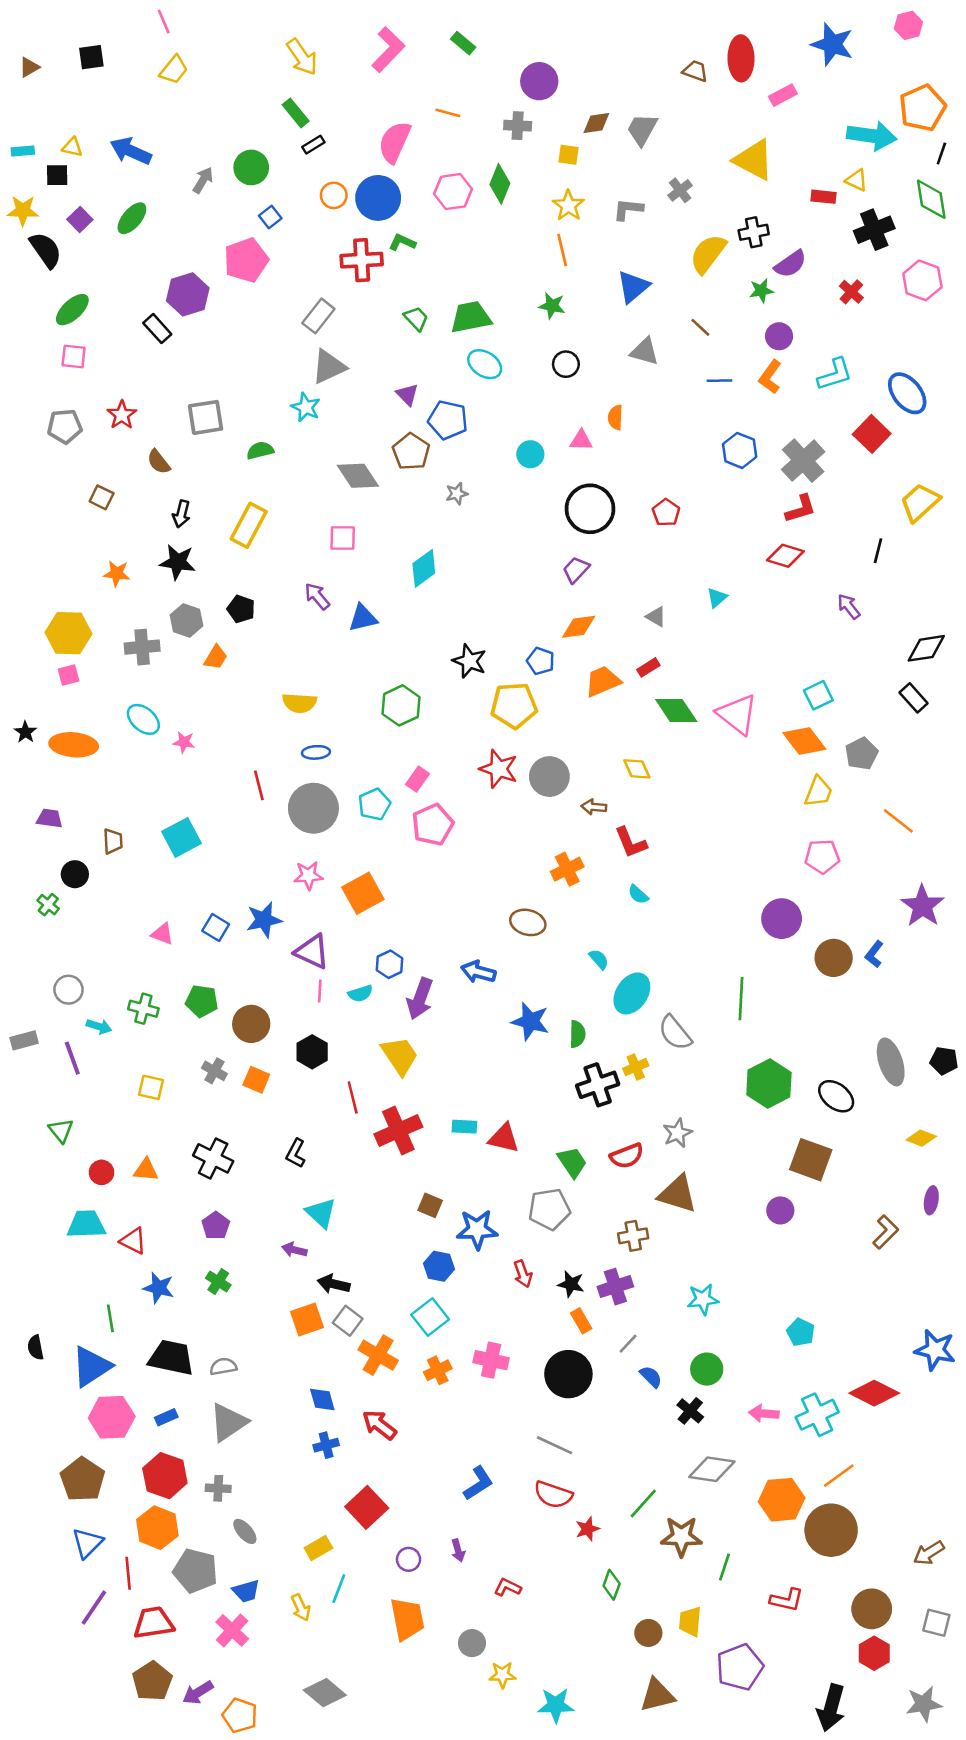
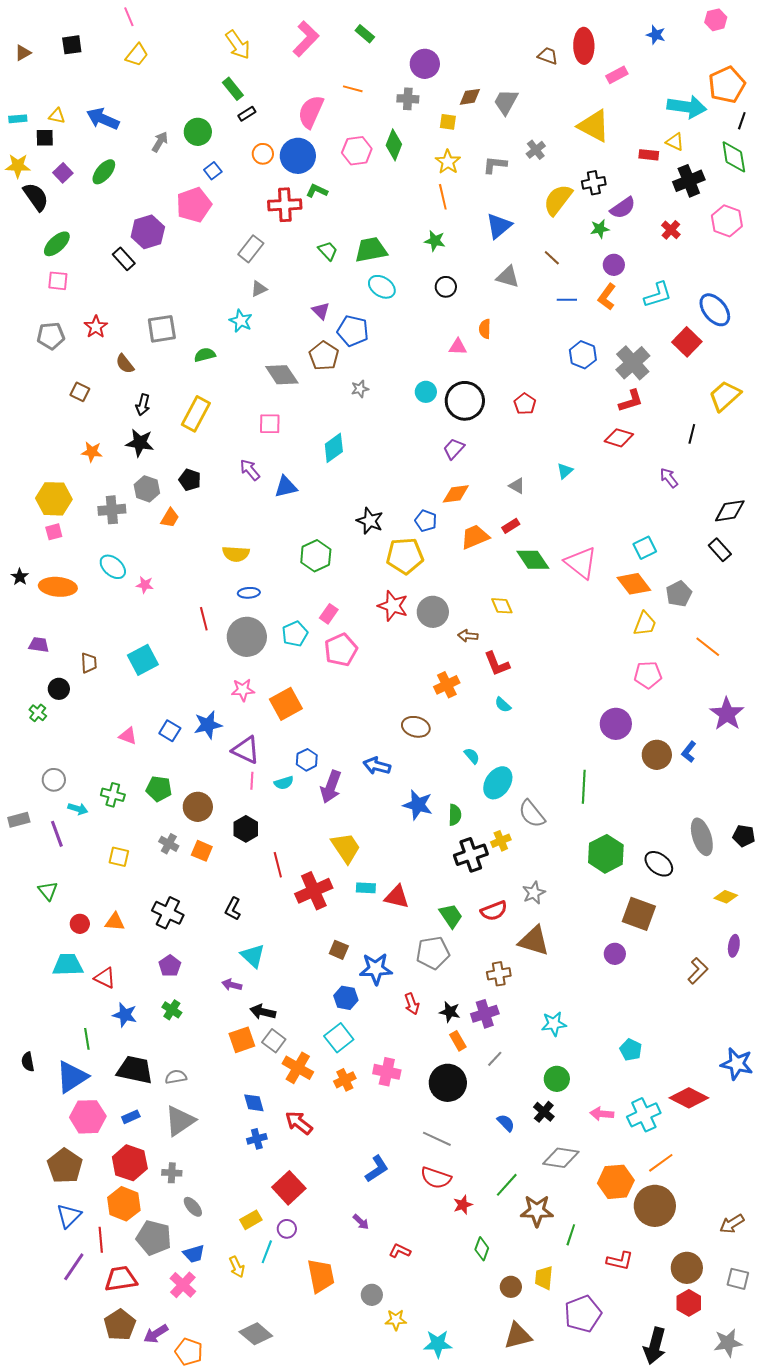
blue star: (832, 44) -> (656, 35), size x0.6
gray triangle: (329, 367) -> (259, 289), size x0.6
cyan circle: (530, 454) -> (426, 392), moved
yellow trapezoid: (400, 1056) -> (346, 848), moved
blue semicircle: (651, 1377) -> (506, 1123), moved
purple arrow: (458, 1550) -> (361, 1222), turned -30
purple circle: (409, 1559) -> (287, 1229), moved

